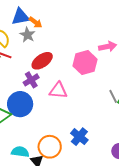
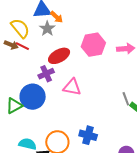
pink hexagon: (85, 63) -> (93, 45), moved
blue cross: (79, 137) -> (88, 135), turned -30

